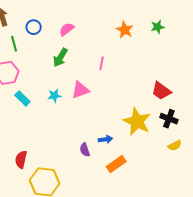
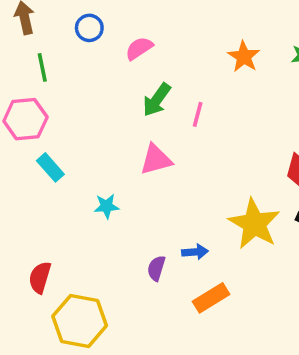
blue circle: (34, 27) -> (89, 28), moved
green arrow: (60, 57) -> (157, 100), moved
cyan star: (54, 96) -> (107, 206), moved
purple semicircle: (85, 150) -> (156, 268), turned 32

